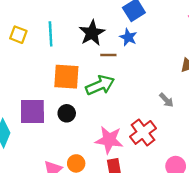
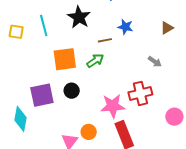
blue star: (128, 37) -> (125, 27), moved
brown line: (108, 55) -> (105, 40), moved
green arrow: (100, 85) -> (95, 61), size x0.7
red cross: (143, 132) -> (140, 93), turned 35

